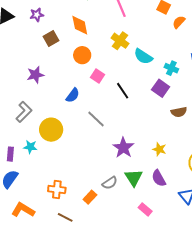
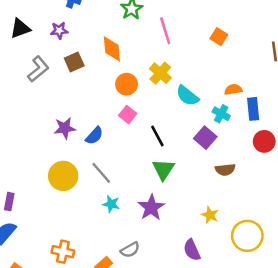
orange semicircle: (179, 22) -> (233, 90), moved, turned 32
orange circle: (82, 55) -> (127, 84), moved
purple star: (35, 75) -> (65, 128), moved
gray L-shape: (24, 112) -> (38, 69), moved
gray line: (96, 119) -> (101, 173), moved
cyan star: (30, 147) -> (111, 204), moved
yellow star: (159, 149) -> (210, 215), moved
green triangle: (134, 178) -> (163, 169), moved

